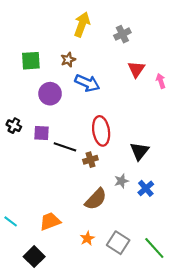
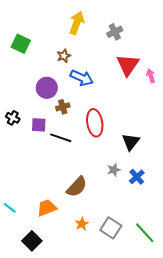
green square: (31, 61) -> (21, 44), moved, turned 30
red triangle: (136, 69) -> (128, 65), size x1.4
brown cross: (90, 160) -> (63, 107), moved
brown semicircle: (96, 199) -> (77, 187), moved

